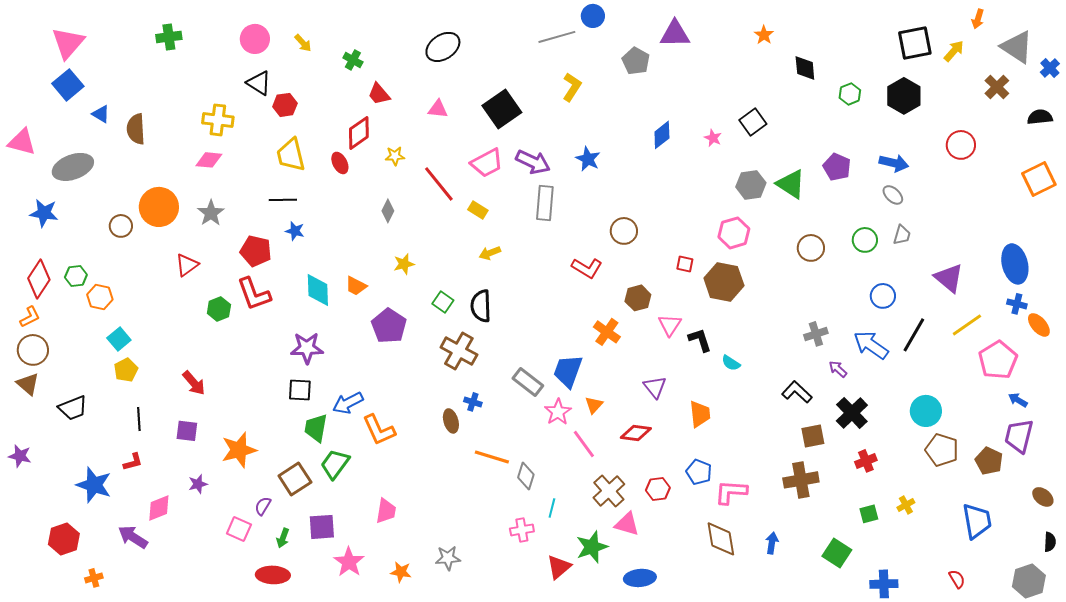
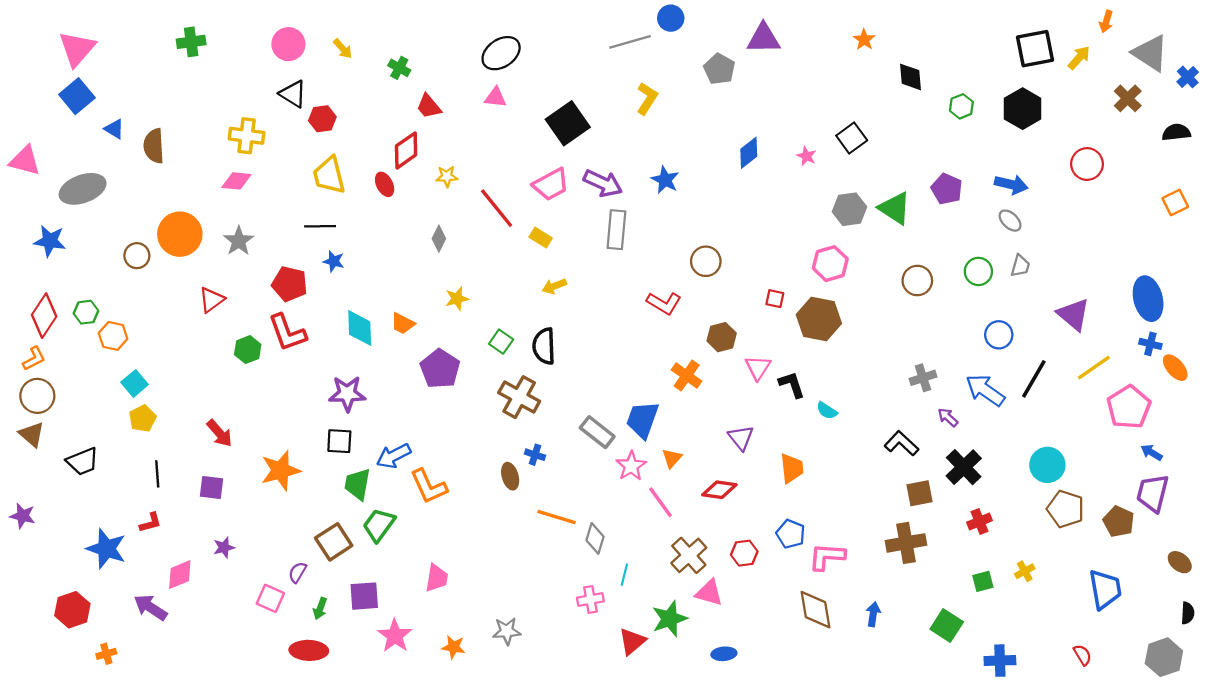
pink triangle: (438, 109) -> (495, 97), moved
orange square: (1039, 179) -> (1175, 202), size x0.7
orange star: (239, 450) -> (281, 471), moved
blue ellipse: (640, 578) -> (724, 654), size x0.7

